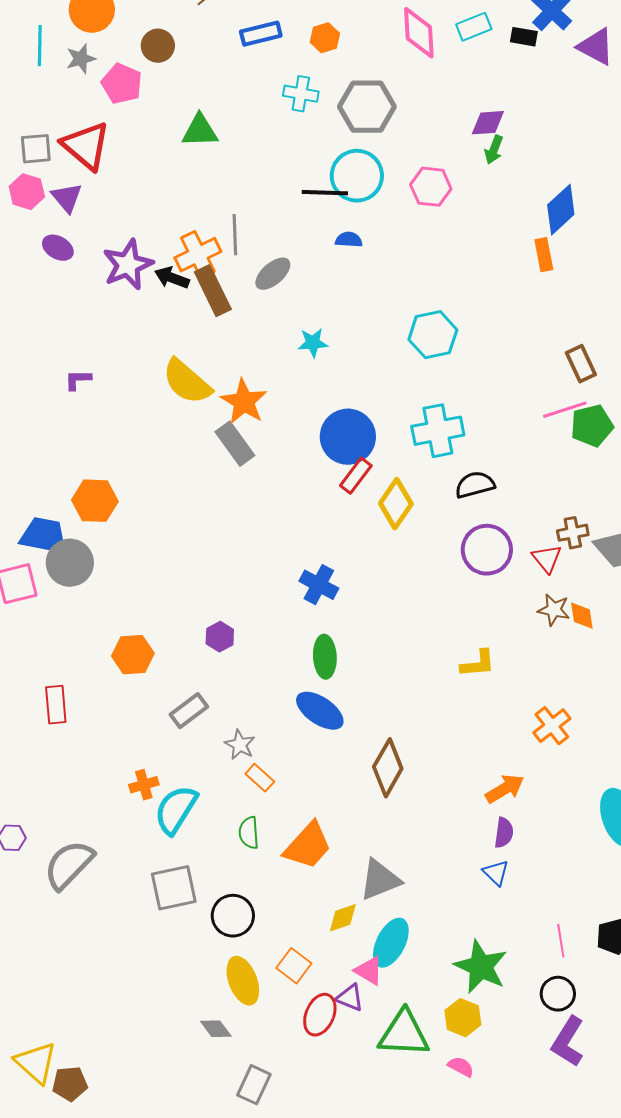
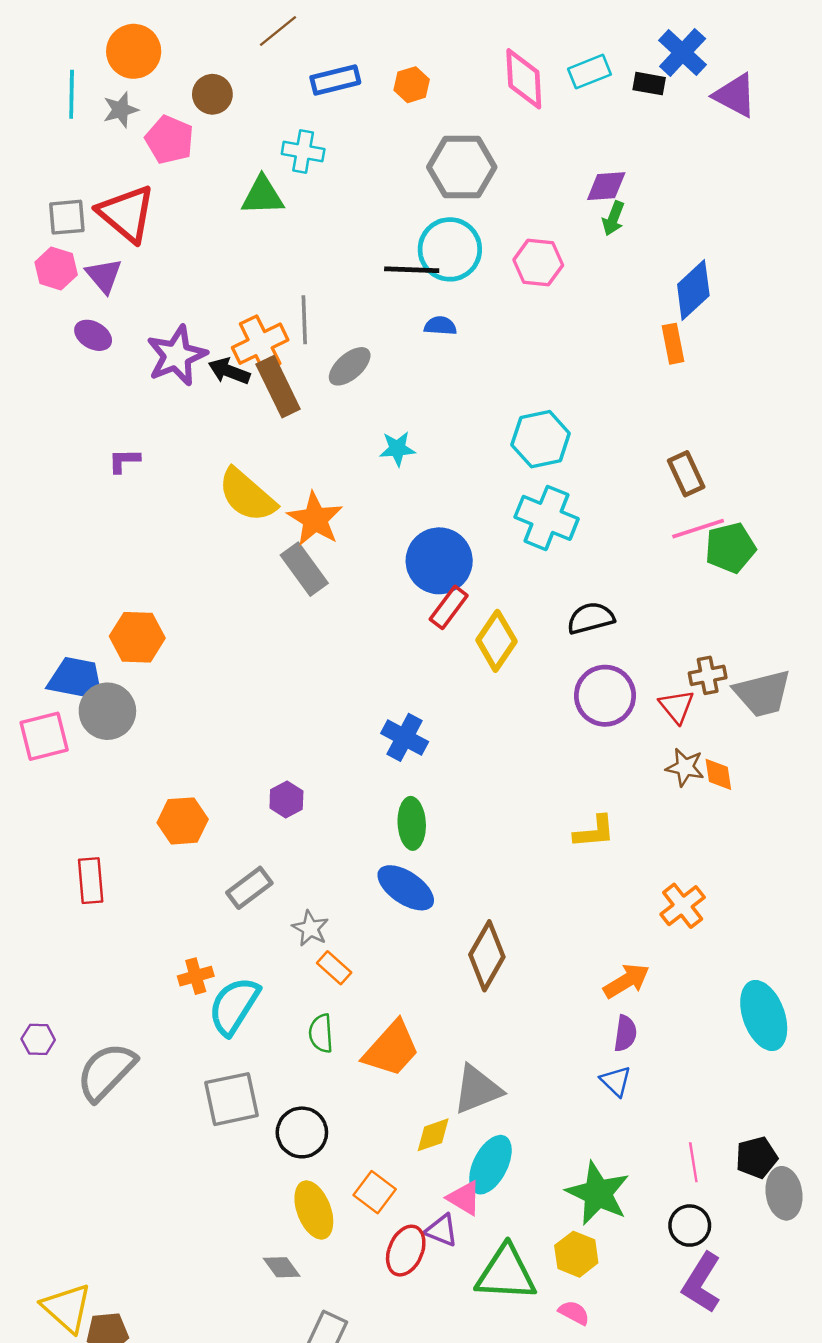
cyan cross: (301, 94) -> (303, 152), moved
brown rectangle: (581, 364) -> (686, 474), moved
purple L-shape: (78, 380) -> (124, 461), moved
cyan cross: (438, 431) -> (547, 518), moved, turned 33

